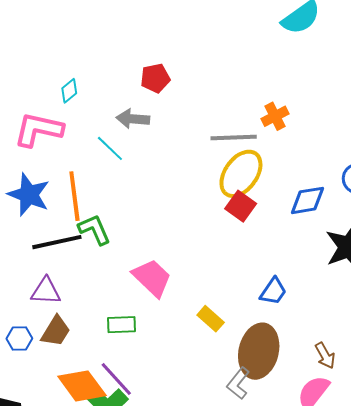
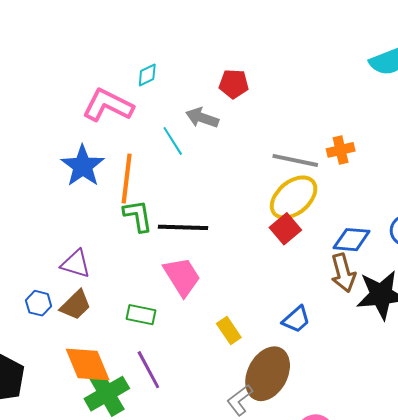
black line: (57, 242) -> (183, 227), moved
brown arrow: (325, 356) -> (343, 273), moved, size x1.4
purple line: (116, 379) -> (148, 370), moved

